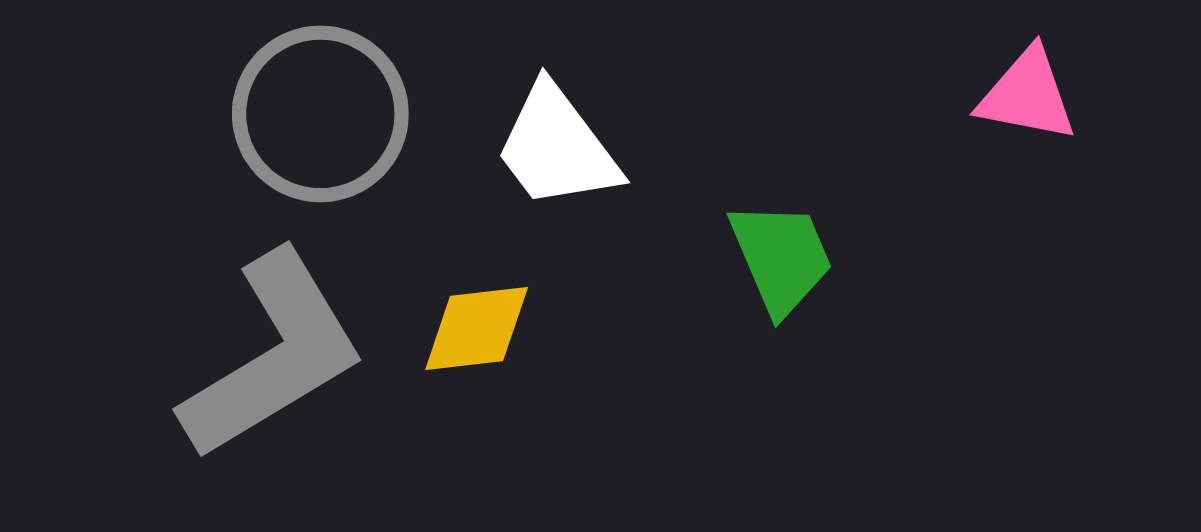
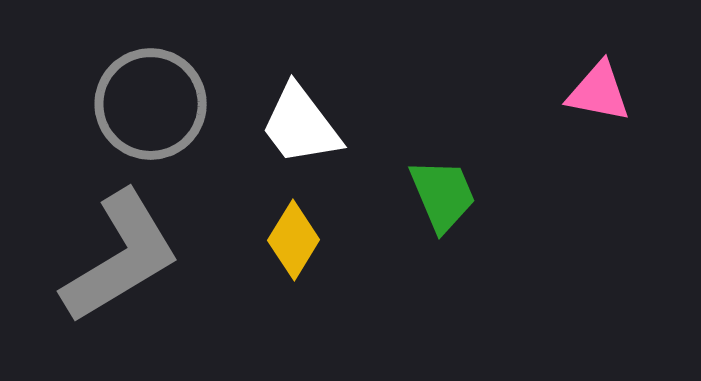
yellow diamond: (477, 329) -> (294, 240), moved, turned -52

